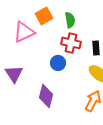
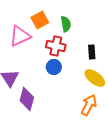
red cross: (71, 43) -> (56, 46), moved
purple diamond: (46, 96) -> (27, 99), moved

